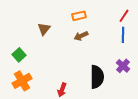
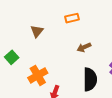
brown arrow: (81, 36) -> (84, 47), moved
orange cross: (22, 81) -> (38, 75), moved

